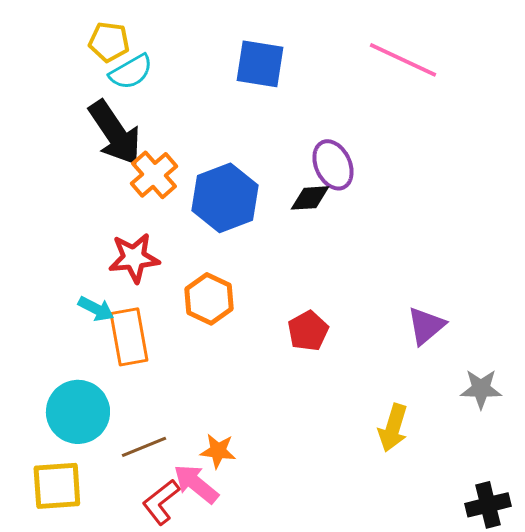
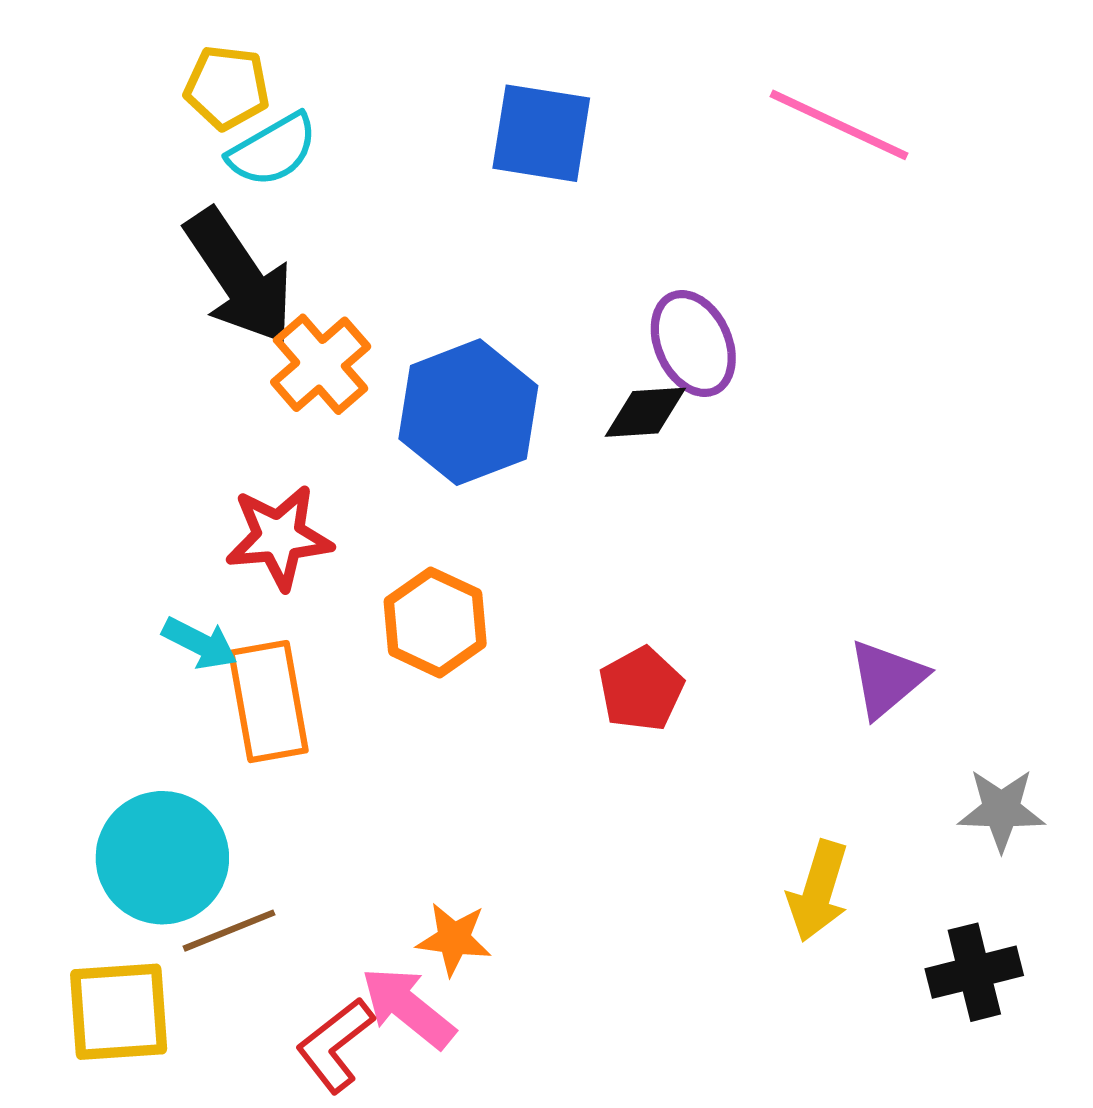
brown line: (144, 447) -> (229, 931), moved
black cross: (488, 505) -> (974, 972), moved

